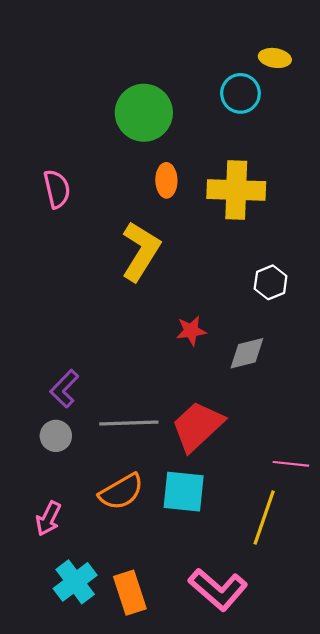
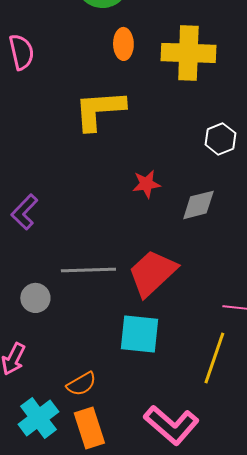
yellow L-shape: (141, 251) -> (99, 110), turned -126
purple L-shape: (64, 389) -> (24, 212), moved
gray circle: (56, 436) -> (35, 298), moved
orange semicircle: (121, 492) -> (81, 384), moved, size x0.7

